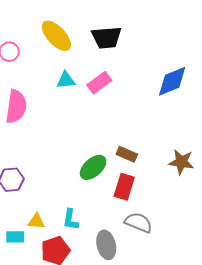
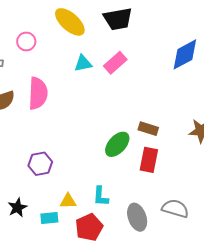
gray semicircle: (138, 222) -> (175, 209), moved

